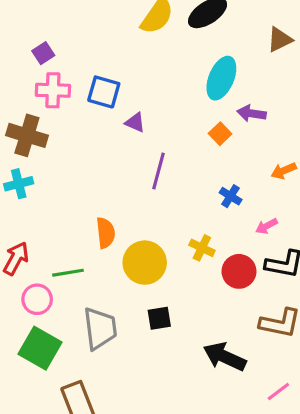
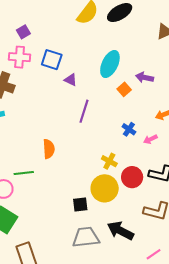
purple square: (43, 53) -> (23, 32), moved
cyan ellipse: (221, 78) -> (110, 64), moved
pink arrow: (267, 226) -> (150, 139), moved
yellow circle: (145, 263) -> (105, 188), moved
gray trapezoid: (100, 328) -> (86, 237), moved, turned -92

